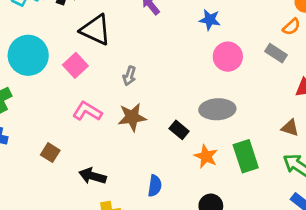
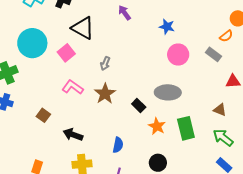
brown star: (132, 117) -> (105, 94), turned -30

